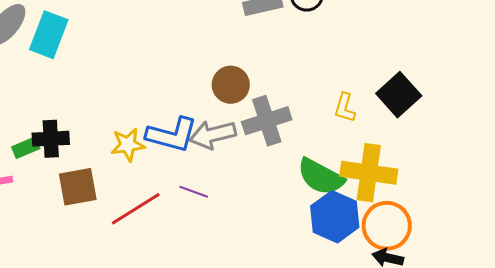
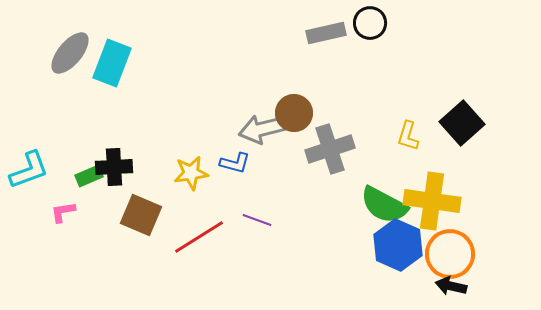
blue L-shape: (172, 135) -> (235, 163), size x0.6
gray arrow: (213, 135) -> (262, 129), moved
brown square: (78, 187) -> (141, 215), turned 33

